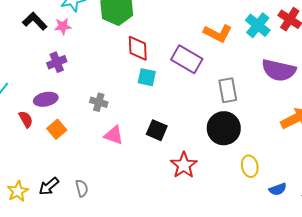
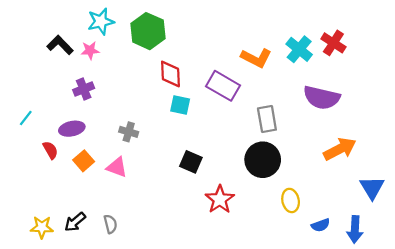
pink triangle: (114, 135) -> (117, 167), moved
yellow star: (18, 191) -> (42, 227), turned 30

